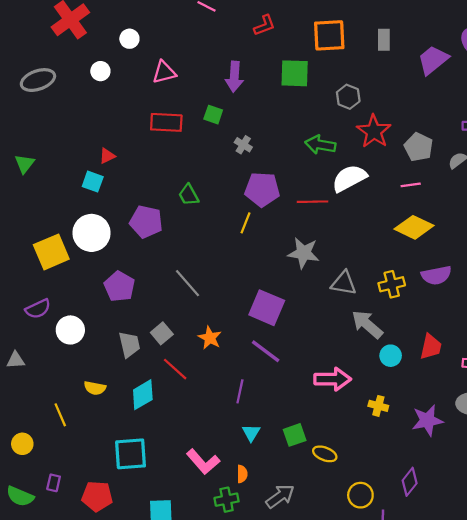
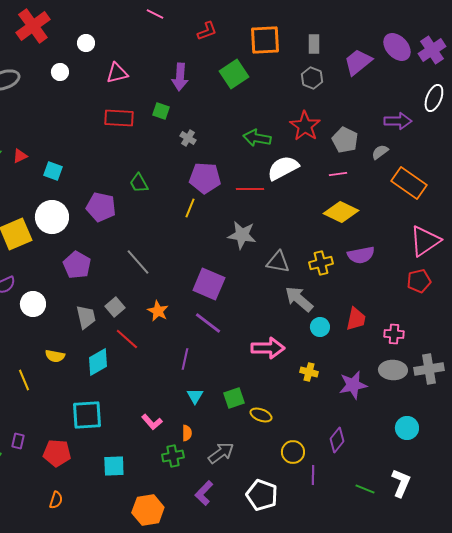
green square: (295, 73) -> (234, 74), turned -36
gray hexagon: (348, 97) -> (312, 78), moved
red triangle: (107, 156) -> (20, 156), moved
pink L-shape: (203, 462) -> (152, 422), size x0.7

